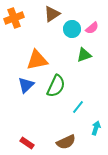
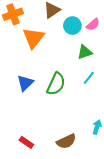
orange triangle: (37, 60) -> (33, 38), moved, turned -40
cyan line: (78, 107) -> (89, 78), moved

